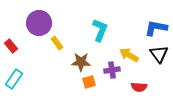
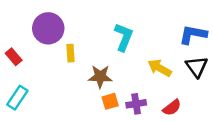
yellow rectangle: (57, 43) -> (70, 53), turned 32
purple cross: (112, 70) -> (136, 104), moved
red semicircle: (139, 87) -> (172, 108), turned -42

